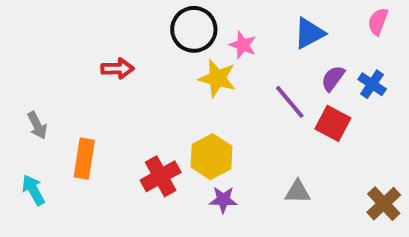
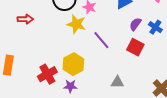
purple line: (290, 102) -> (101, 40), moved
purple star: (223, 200) -> (70, 86), moved

